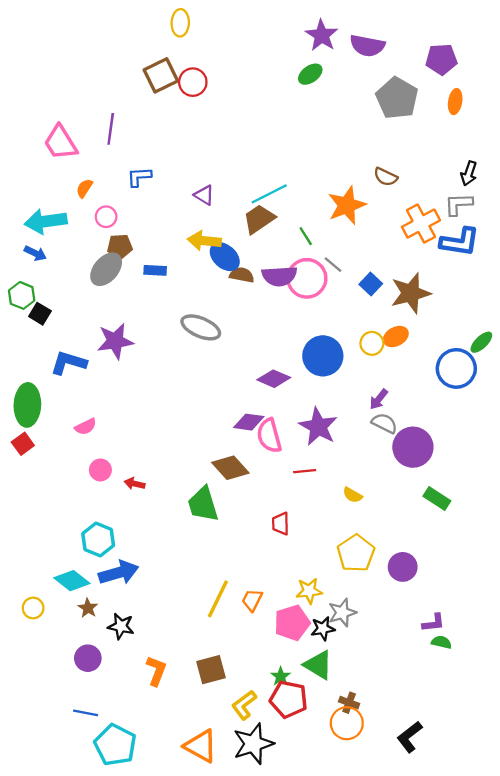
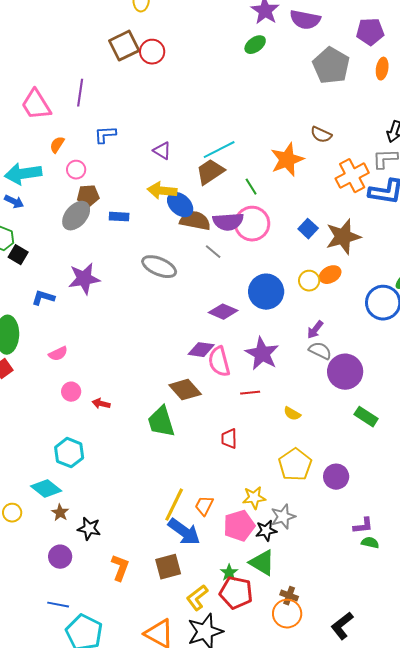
gray line: (333, 265) -> (213, 252), moved
brown semicircle: (242, 275) -> (195, 221), size x1.4
blue L-shape: (68, 363) -> (43, 298), size x0.7
blue arrow: (119, 573) -> (184, 532), moved, turned 52

